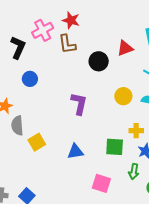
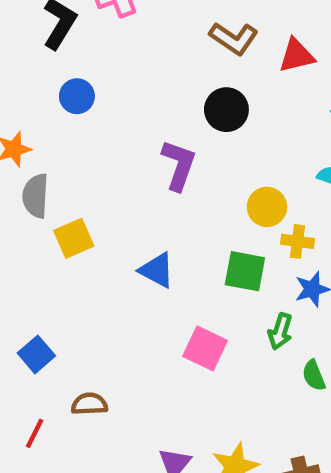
brown L-shape: (67, 44) -> (234, 38), moved, turned -55
black circle: (99, 61) -> (226, 110), moved
yellow circle: (123, 96) -> (267, 207), moved
blue triangle: (75, 152) -> (157, 270), turned 30

